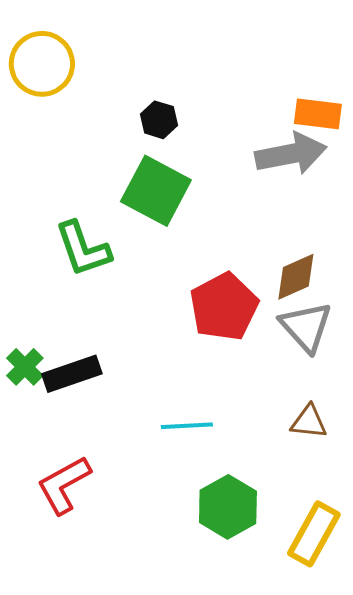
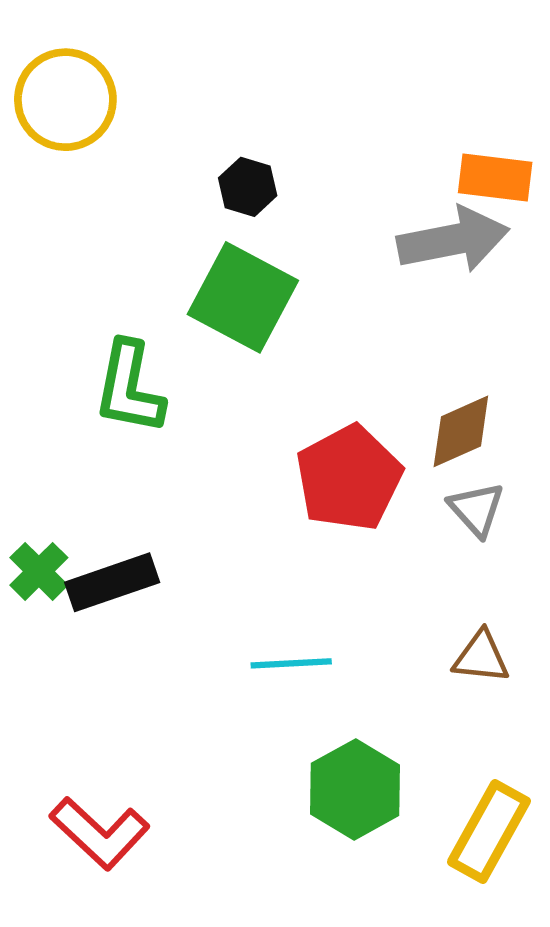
green L-shape: (83, 249) -> (129, 388), turned 30
gray triangle: (306, 327) -> (476, 509), size x0.7
red L-shape: (64, 485) -> (100, 833), moved, turned -108

